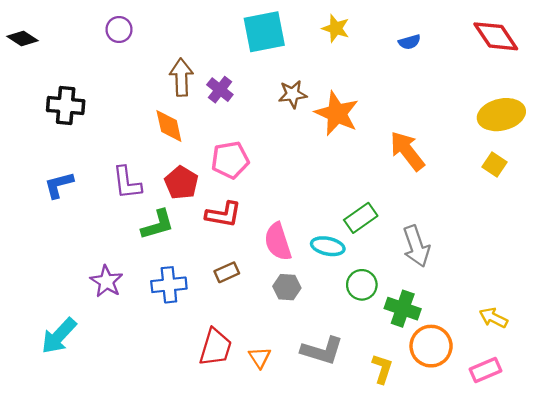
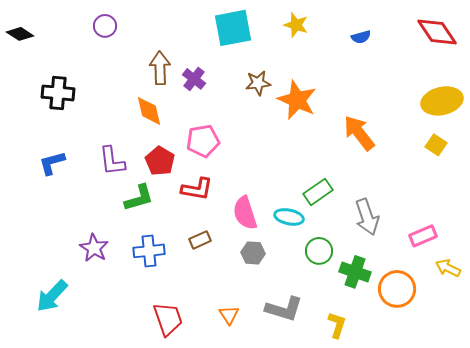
yellow arrow: (493, 318) -> (448, 268), moved
orange circle: (431, 346) -> (397, 289), moved
red trapezoid: (215, 347) -> (168, 319), moved, turned -36
pink rectangle: (485, 370) -> (423, 236), moved

